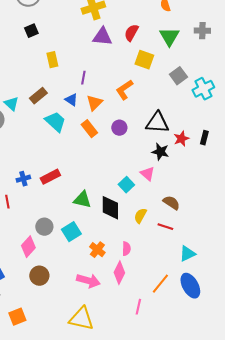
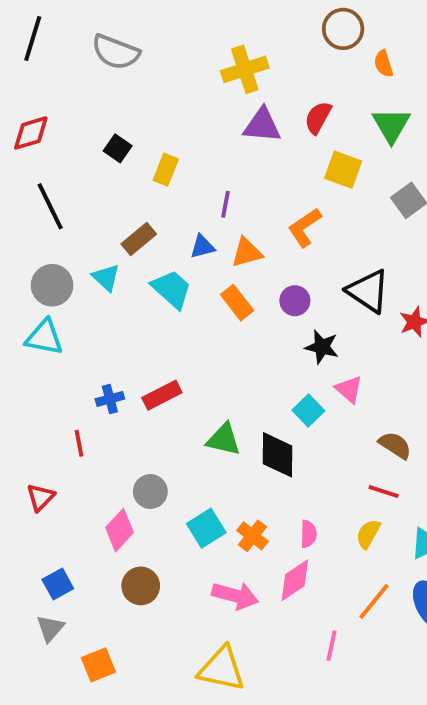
black square: (31, 31) -> (118, 148), moved, turned -32
yellow rectangle: (52, 60) -> (166, 170), turned 35
blue triangle: (71, 100) -> (202, 247), turned -48
orange triangle: (94, 103) -> (247, 252), turned 30
cyan triangle: (11, 104) -> (106, 278), moved
black triangle: (157, 123) -> (368, 291), turned 30
black star: (160, 152) -> (322, 347), moved
yellow semicircle: (140, 216) -> (368, 534), moved
cyan square: (71, 232) -> (206, 528), moved
pink diamond: (119, 273) -> (295, 580), turned 30

